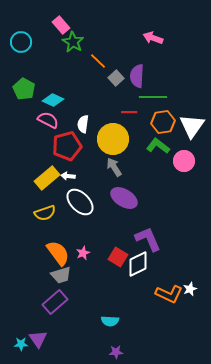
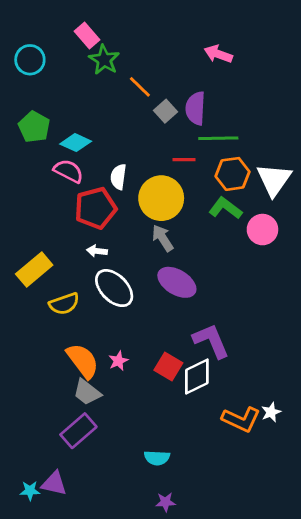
yellow rectangle: (47, 178) -> (34, 269), moved
gray trapezoid: (61, 275) -> (87, 392), turned 55
purple triangle: (38, 339) -> (54, 483), turned -42

